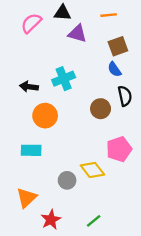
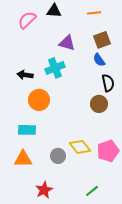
purple triangle: (77, 34) -> (67, 43), moved
brown circle: (101, 109) -> (99, 104), moved
pink pentagon: (119, 149) -> (108, 151), moved
orange triangle: (27, 198) -> (23, 159), moved, turned 42
green line: (94, 221) -> (92, 191), moved

